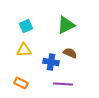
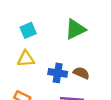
brown semicircle: (70, 53) -> (81, 73), moved

